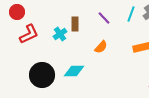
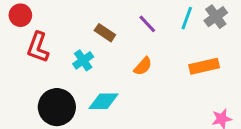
brown rectangle: (75, 24) -> (105, 33), turned -56
red L-shape: (29, 34) -> (38, 47), turned 135
cyan cross: (60, 34) -> (83, 60), moved

